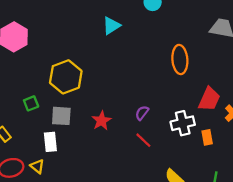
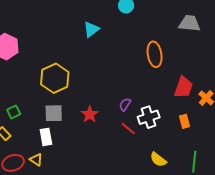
green square: (31, 103) -> (14, 112), moved
white cross: (183, 123) -> (149, 117), moved

